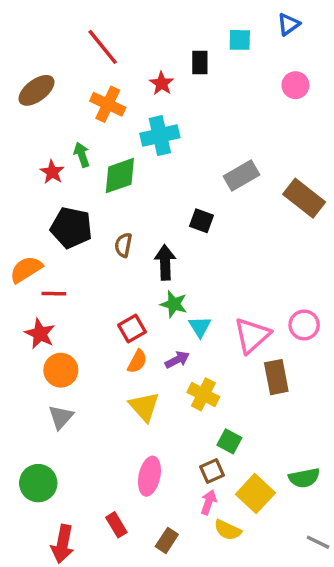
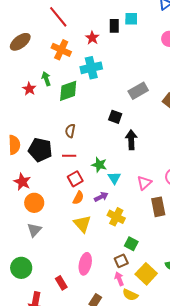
cyan square: (240, 40) -> (131, 19), moved
black pentagon: (71, 228) -> (40, 150), moved
black arrow: (165, 262) -> (131, 140), moved
orange semicircle: (26, 269) -> (14, 145), turned 120
red line: (54, 294) -> (69, 156), moved
pink triangle: (252, 335) -> (144, 183), size x0.7
pink arrow: (209, 502) -> (119, 279), turned -40
red rectangle: (116, 525) -> (61, 283), moved

